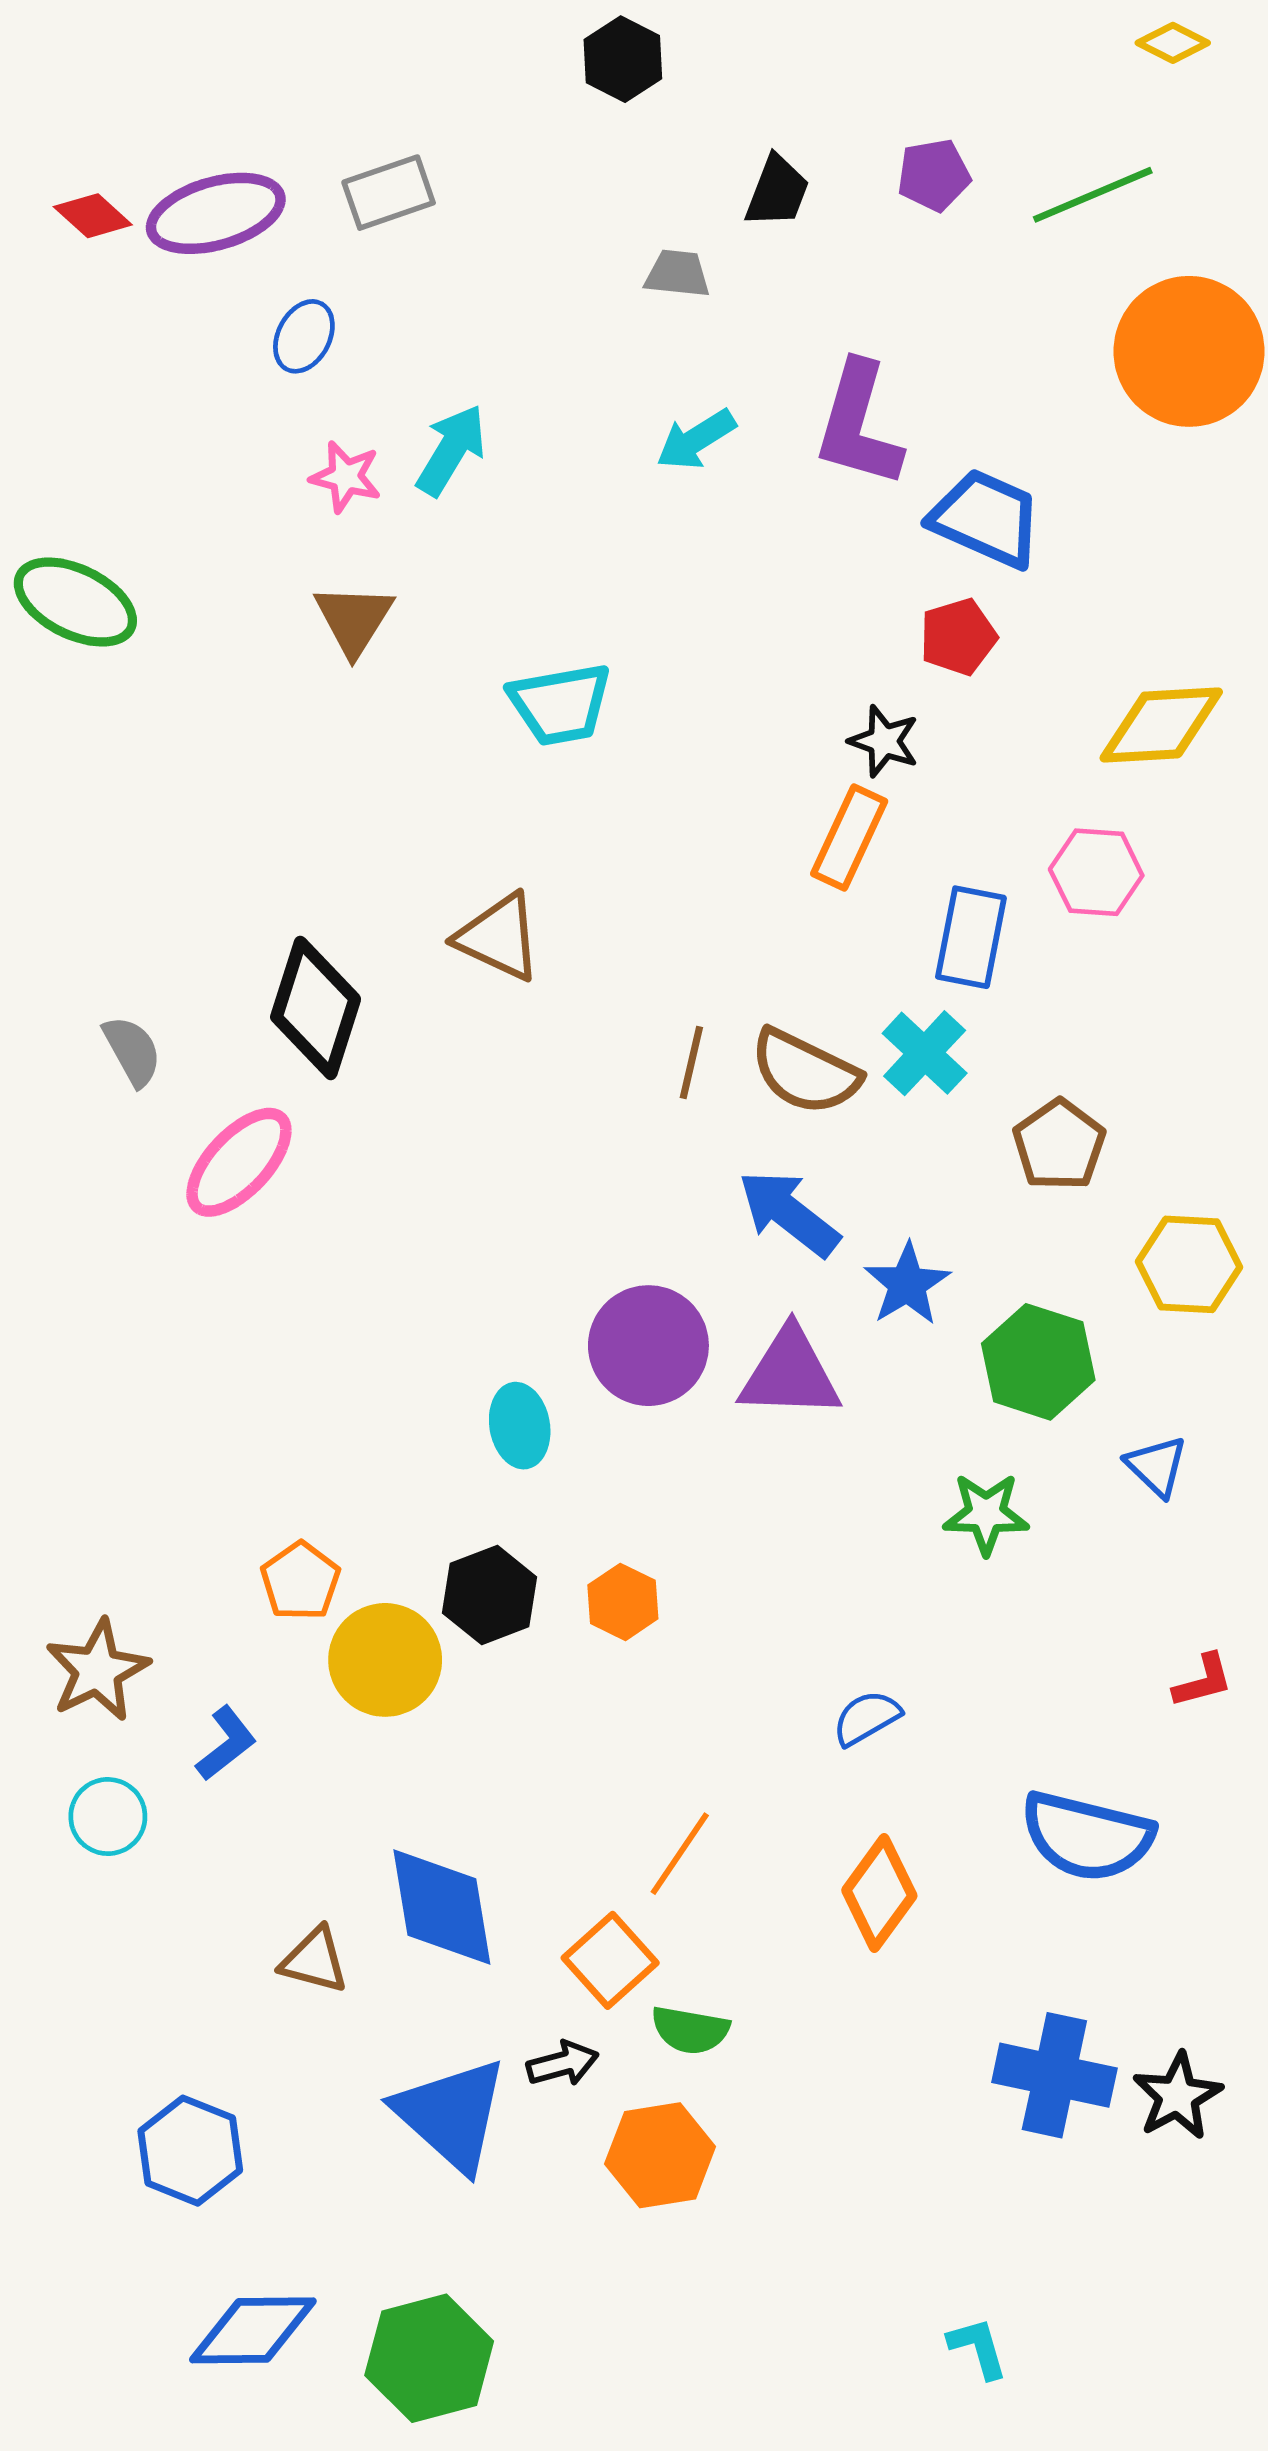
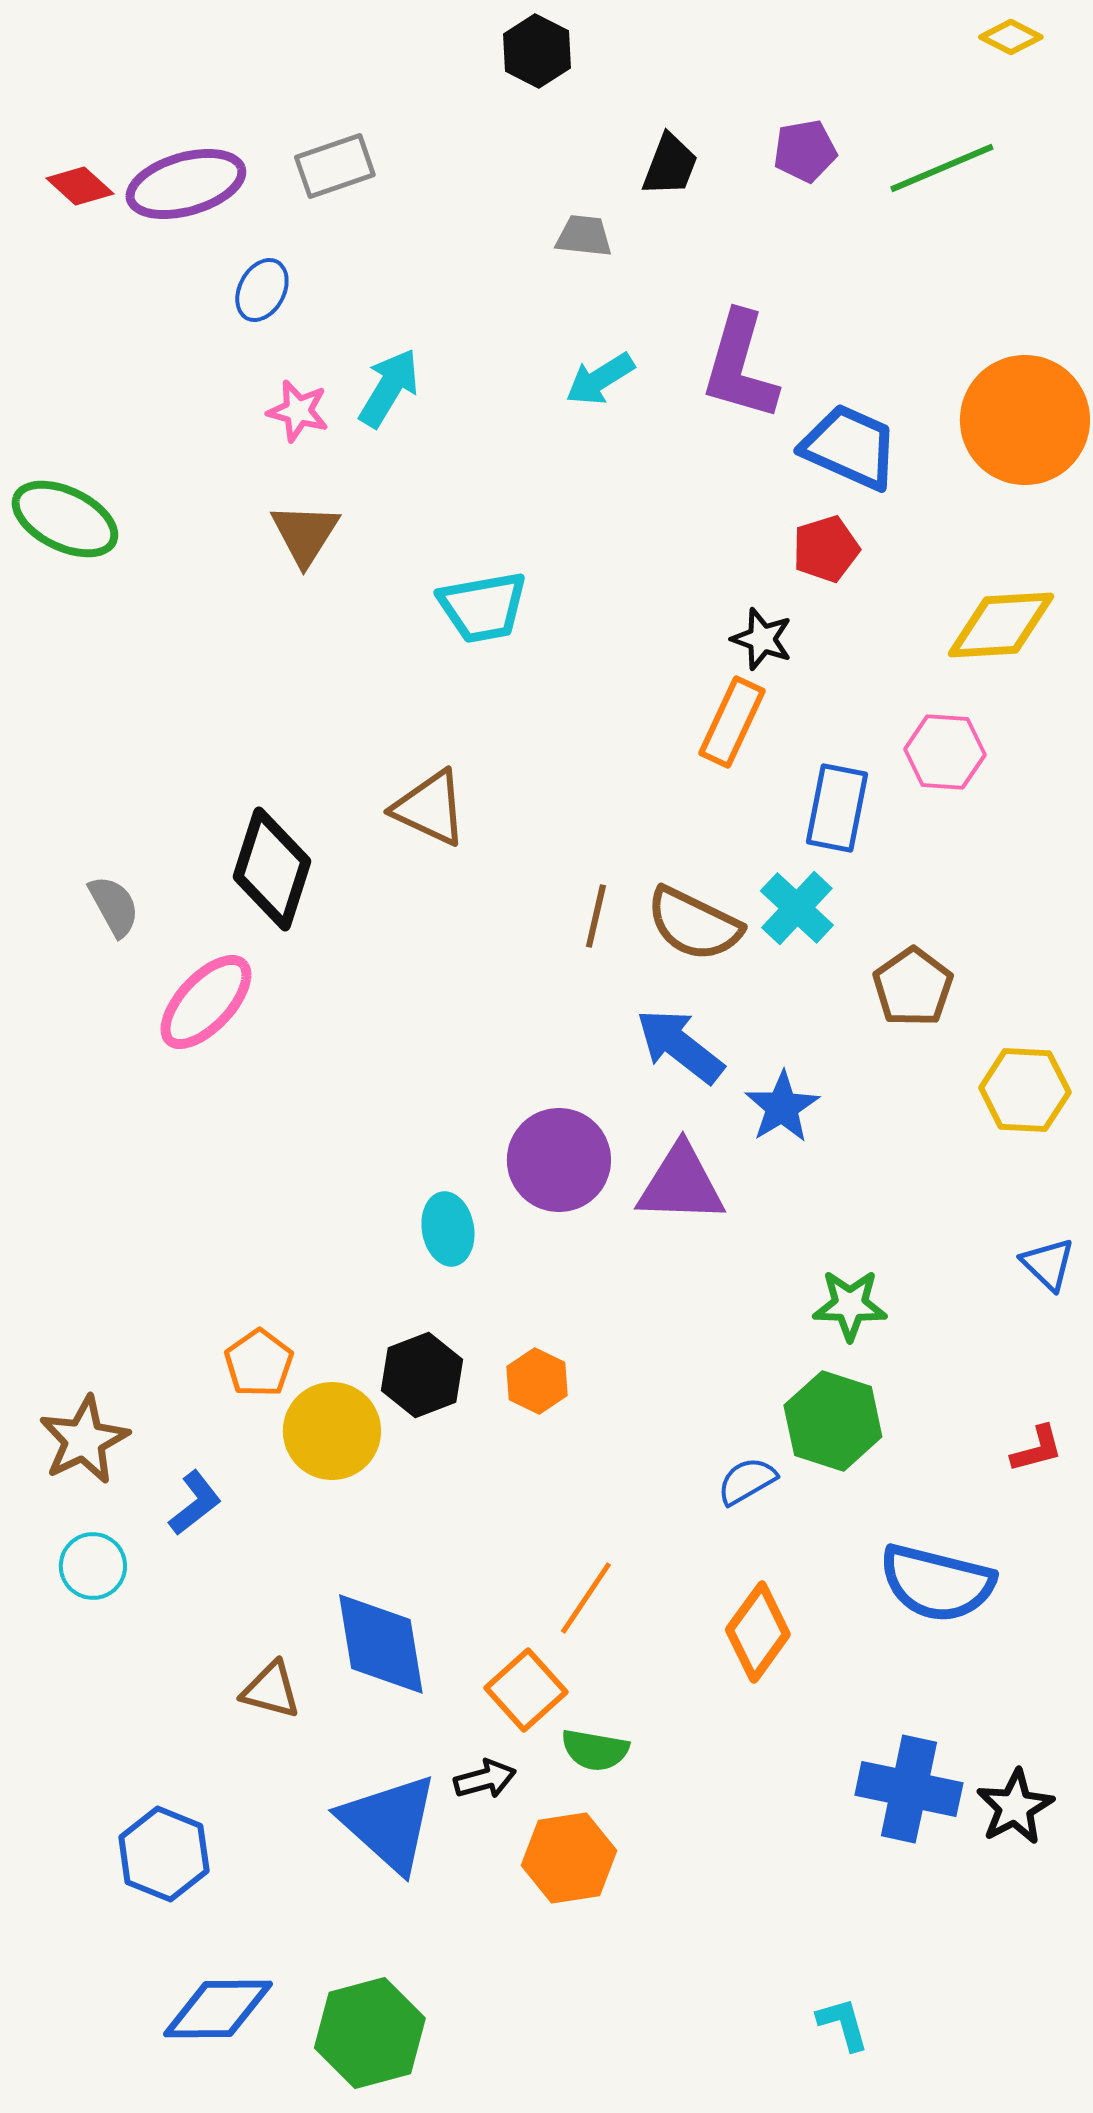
orange circle: (1189, 351) -> (1025, 420), moved
green hexagon: (1038, 1362) -> (833, 1421), moved
blue triangle: (1157, 1466) -> (1048, 1264), moved

